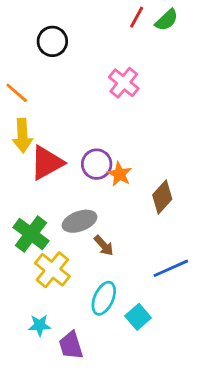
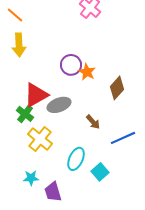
red triangle: (47, 163) -> (36, 95), moved
green cross: (31, 234) -> (25, 114), size x0.7
brown arrow: (104, 245) -> (93, 122), moved

